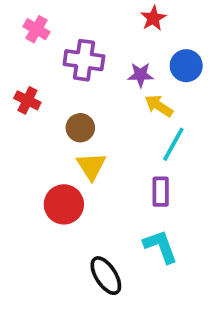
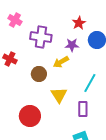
red star: (153, 18) -> (79, 23), moved
yellow arrow: (159, 106) -> (61, 62), moved, turned -63
yellow triangle: (91, 166) -> (59, 95), moved

